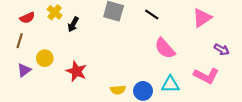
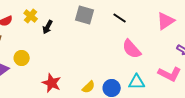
red star: (76, 71) -> (52, 83), moved
yellow semicircle: (118, 90) -> (89, 87), turned -40

